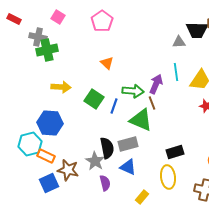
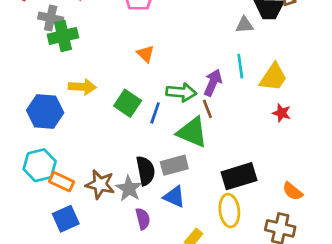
blue hexagon: (50, 123) -> (45, 112), moved
black rectangle: (175, 152) -> (239, 176), size x1.4
brown star: (68, 170) -> (100, 184), moved

